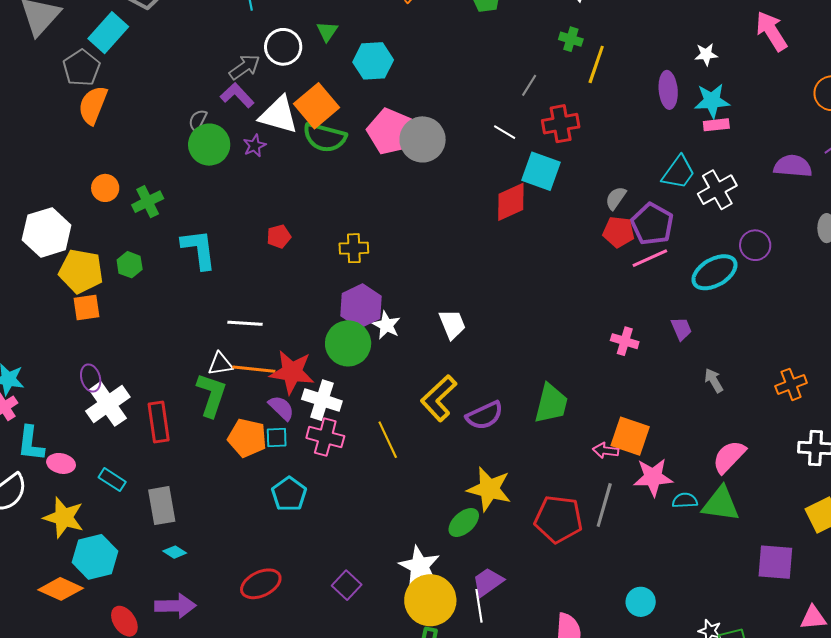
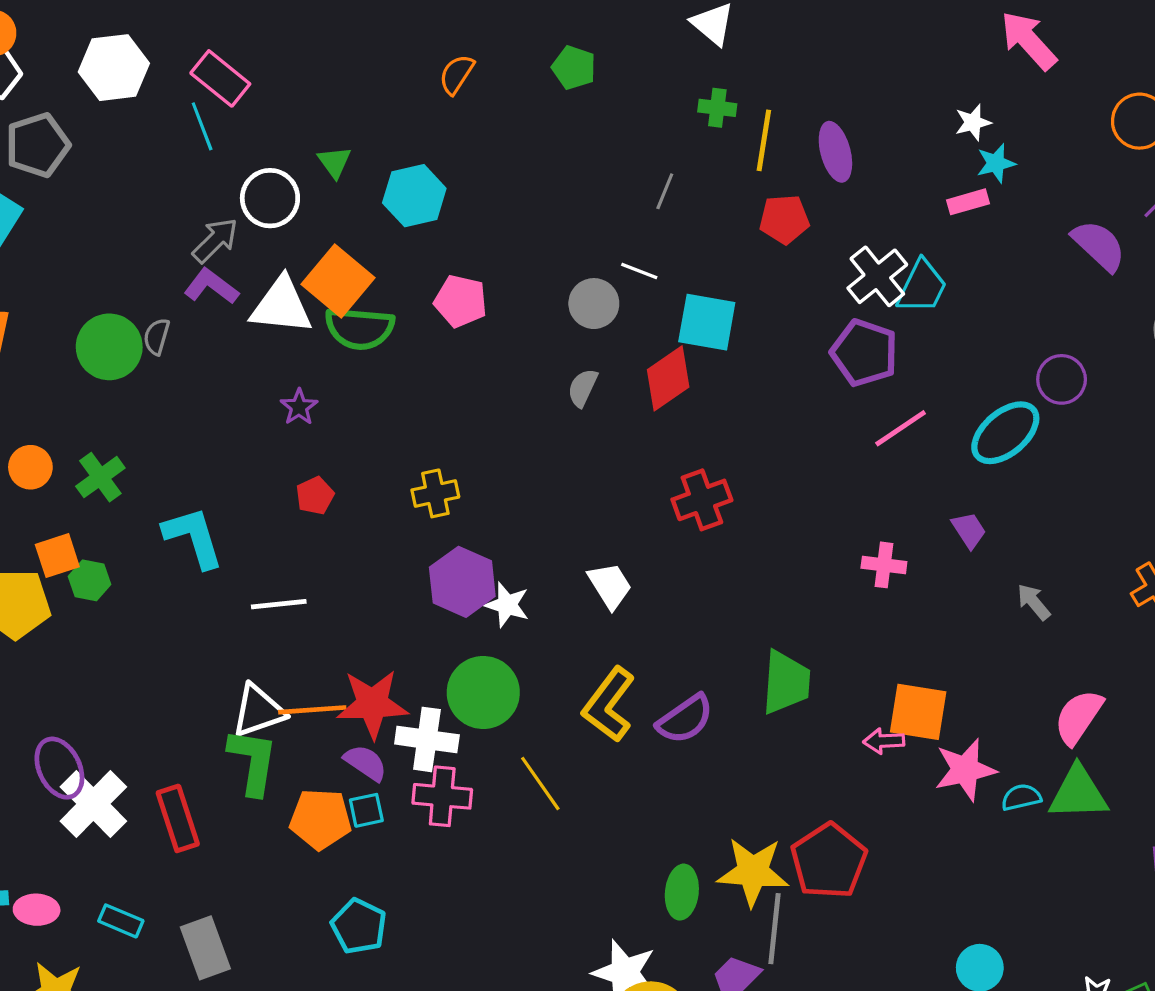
white star: (706, 54) -> (973, 122), moved
purple ellipse: (668, 90) -> (835, 152), moved
cyan star: (712, 101) -> (996, 163), moved, size x0.7
red cross: (561, 124) -> (702, 500), moved
pink pentagon: (390, 131) -> (461, 301), size x0.7
gray circle: (423, 139) -> (594, 304), moved, size x0.7
green circle: (209, 145) -> (109, 347), moved
purple star: (255, 146) -> (299, 407), moved
purple semicircle: (793, 166) -> (1099, 246), turned 48
white cross: (717, 190) -> (877, 276), moved
gray semicircle: (616, 198) -> (583, 388), moved
purple pentagon: (652, 224) -> (864, 353), moved
red pentagon: (619, 232) -> (784, 219), moved
orange square: (86, 308) -> (57, 556), moved
white line: (245, 323) -> (279, 604), moved
green circle: (348, 343) -> (483, 692), moved
white triangle: (220, 364) -> (258, 711), size x1.4
purple ellipse: (91, 378) -> (59, 768), size x1.4
yellow star: (489, 489) -> (753, 872), moved
cyan pentagon: (289, 494) -> (359, 926), moved
gray line: (604, 505) -> (774, 929), moved
red pentagon: (558, 519) -> (829, 861), turned -30
green ellipse: (464, 522) -> (682, 892), turned -32

